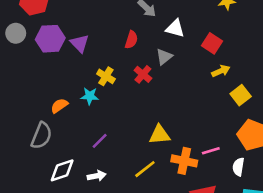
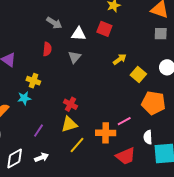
red square: (212, 43) -> (104, 29), moved
red cross: (143, 74) -> (70, 104), moved
yellow triangle: (160, 135) -> (69, 124), moved
white semicircle: (238, 167) -> (148, 137), moved

